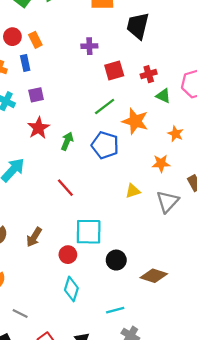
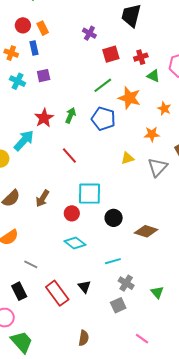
purple cross: (89, 46) -> (89, 33), turned 32
red star: (39, 128) -> (44, 118), moved
cyan diamond: (71, 289) -> (75, 243), turned -70

